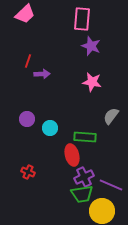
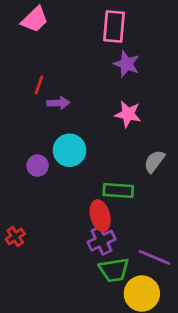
cyan circle: (50, 128) -> (70, 150), moved, size x1.5
red cross: (28, 172) -> (15, 236), moved, turned 32
purple cross: (84, 177) -> (102, 241), moved

